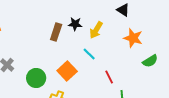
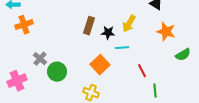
black star: (75, 24) -> (108, 33), moved
cyan line: (89, 54) -> (122, 48), turned -48
green circle: (36, 78) -> (57, 72), moved

